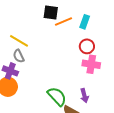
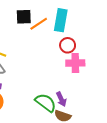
cyan rectangle: (85, 22) -> (61, 20), size x1.5
purple arrow: (84, 96) -> (61, 99), moved

